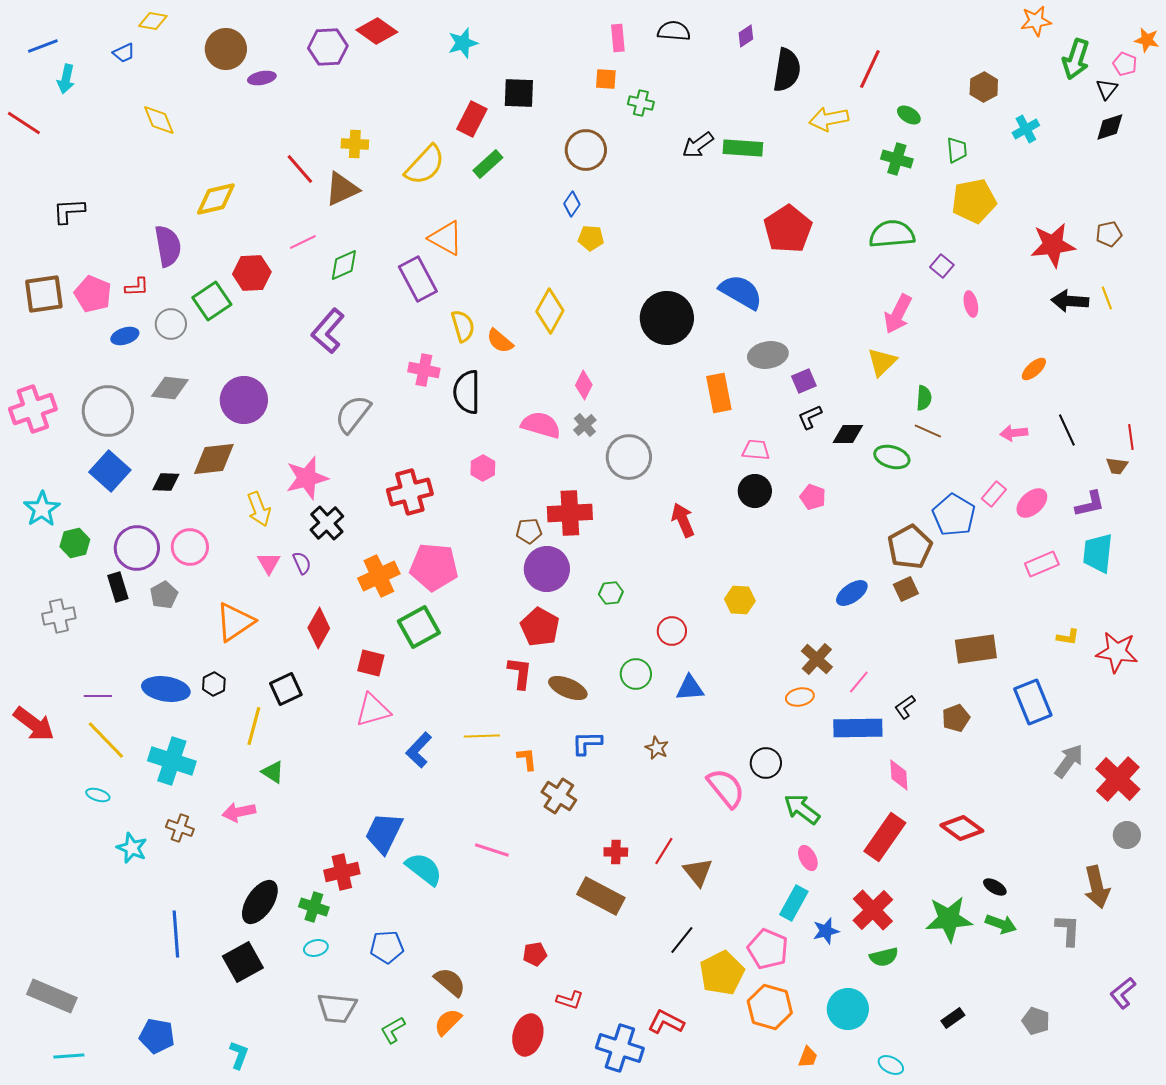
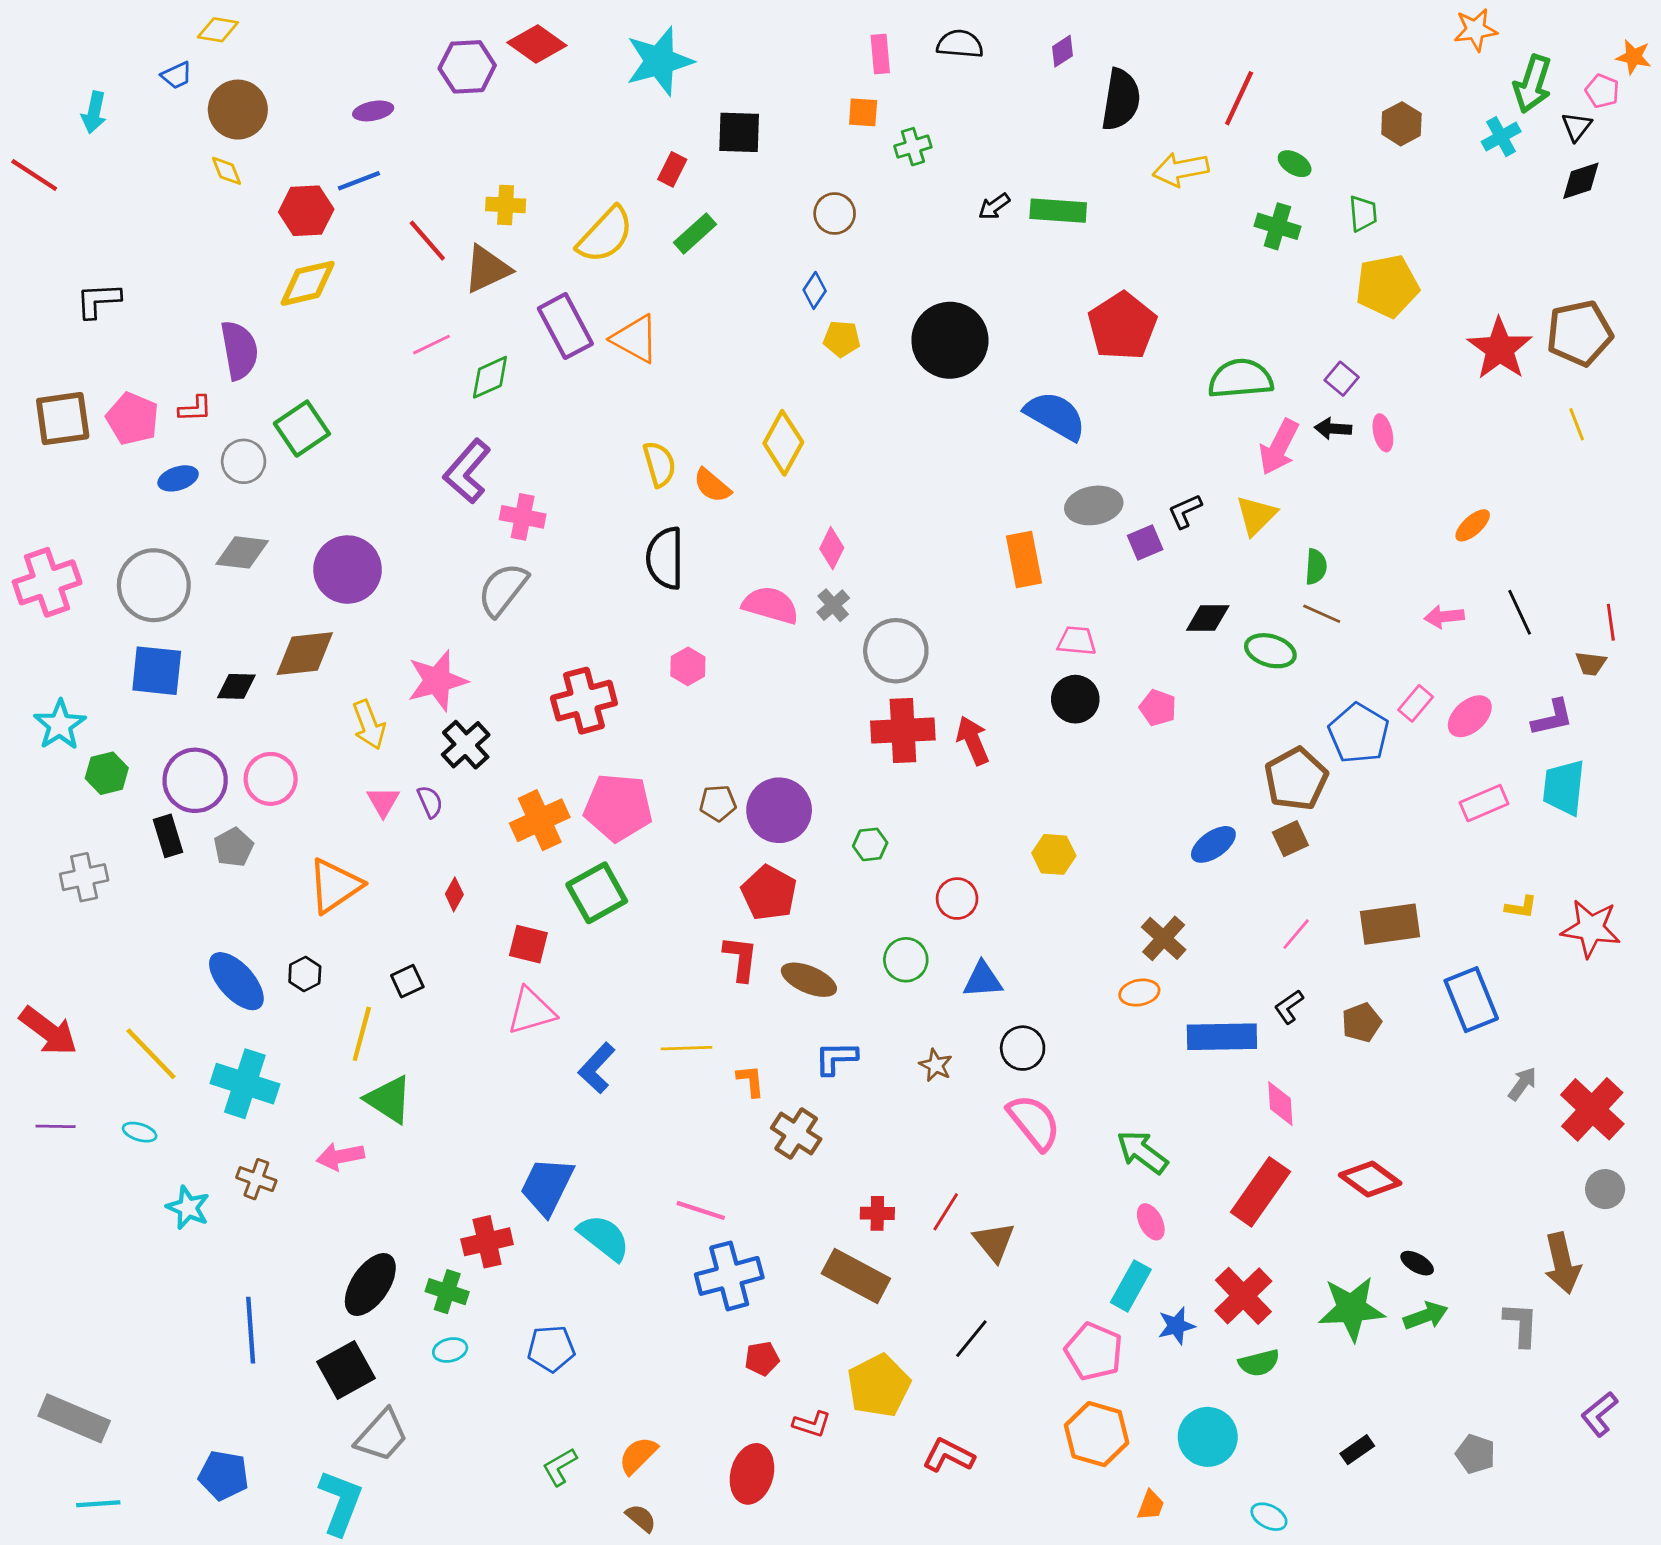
cyan star: (463, 43) -> (659, 61), size x1.6
blue line: (43, 46) -> (359, 181), moved
brown circle: (226, 49) -> (238, 110), moved
green cross: (641, 103) -> (913, 147), turned -30
red rectangle: (472, 119) -> (672, 169), size x0.7
yellow diamond: (159, 120) -> (226, 171), size x0.7
cyan cross: (1026, 129) -> (1501, 137), moved
black arrow: (698, 145) -> (994, 206), size x0.7
brown circle: (586, 150) -> (835, 214), size x0.7
green semicircle: (892, 234) -> (1240, 379), moved
brown pentagon: (1109, 234) -> (1579, 333), size x1.8
red star: (1053, 245) -> (1500, 349), turned -30
red hexagon: (252, 273) -> (306, 211), moved
purple rectangle: (418, 279) -> (565, 326), moved
black arrow: (1070, 301) -> (1333, 429), moved, size x0.7
black circle: (667, 318) -> (950, 340), moved
pink cross: (424, 370) -> (523, 517), moved
black L-shape: (810, 417) -> (1185, 511), moved
blue square: (110, 471) -> (157, 671), turned -36
red cross: (570, 513) -> (903, 730), moved
brown pentagon: (529, 531) -> (718, 803), moved
red diamond: (319, 628) -> (454, 894), size x0.6
pink line: (859, 682) -> (1296, 934), moved
blue ellipse: (166, 689) -> (236, 981), turned 39
black square: (286, 689) -> (407, 981), size x0.7
purple line: (98, 696) -> (56, 1126), moved
gray arrow: (1069, 761) -> (1522, 1084), size x0.7
black circle: (766, 763) -> (1023, 1048), moved
green triangle: (273, 772) -> (389, 1099), size x1.5
green arrow: (1001, 924) -> (1426, 1316), turned -40
yellow pentagon: (722, 973) -> (879, 1386), moved
brown semicircle: (450, 982) -> (641, 1518), moved, size x0.7
gray trapezoid: (337, 1008) -> (382, 1435), moved, turned -54
blue cross: (620, 1048) -> (729, 1276), moved, turned -33
cyan L-shape: (239, 1055) -> (340, 1502), size x1.6

